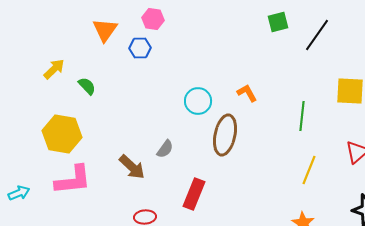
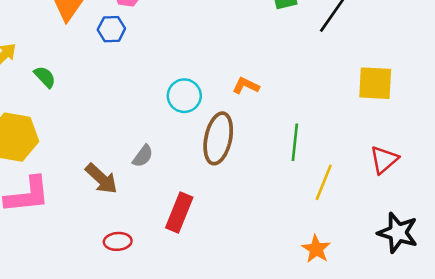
orange L-shape: (247, 93) -> (246, 86), turned -35
green line: (302, 116) -> (295, 142), moved

